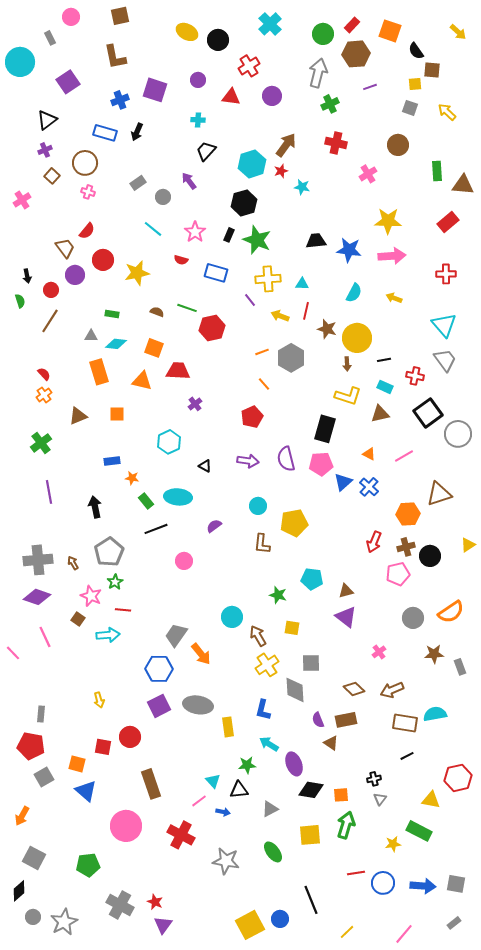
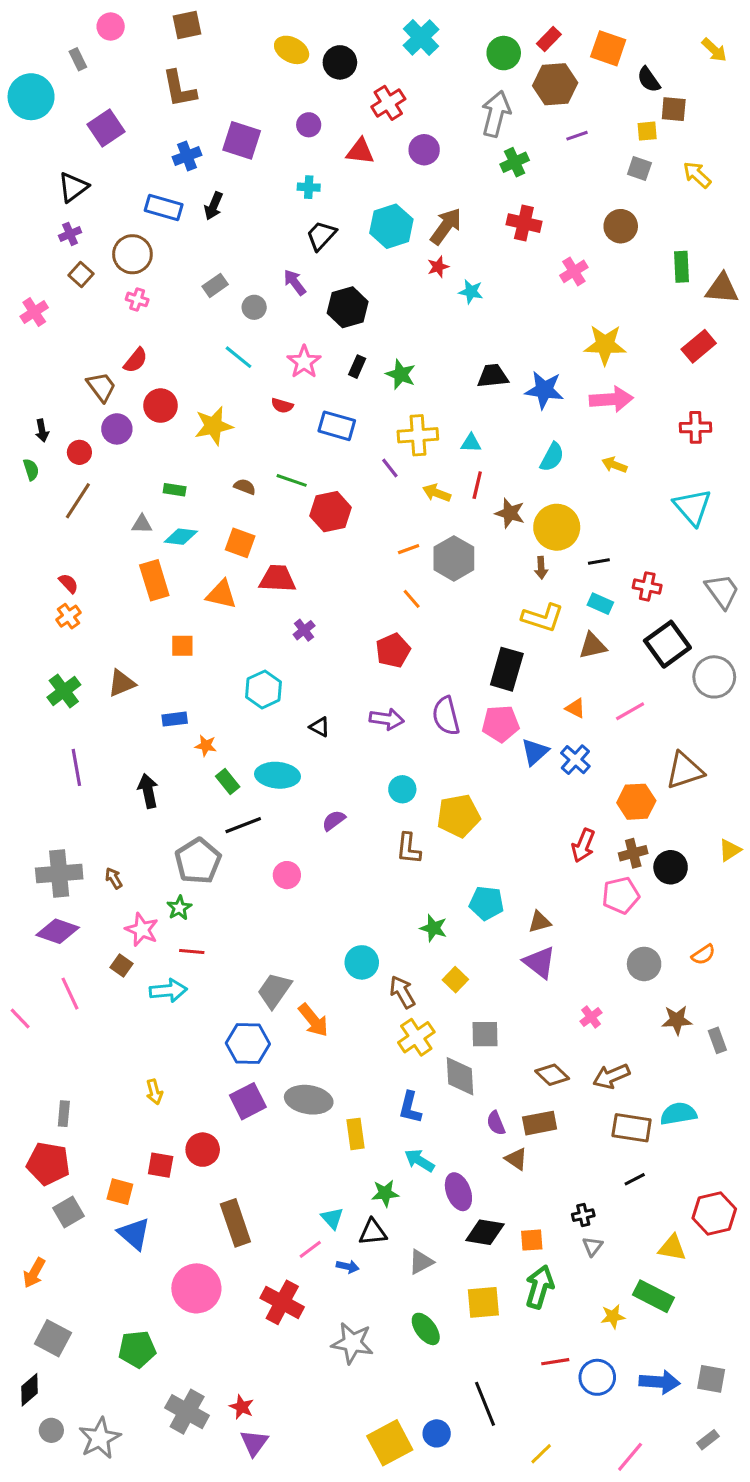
cyan hexagon: (252, 164) -> (391, 226), moved
black hexagon: (244, 203) -> (348, 307), moved
green star: (257, 240) -> (401, 374), size x0.7
gray trapezoid: (445, 360) -> (722, 591), moved
brown triangle: (78, 416) -> (122, 683), moved
gray pentagon: (109, 552) -> (198, 861), moved
orange semicircle: (451, 612) -> (703, 955), size x0.6
yellow square: (292, 628) -> (455, 980), turned 35

